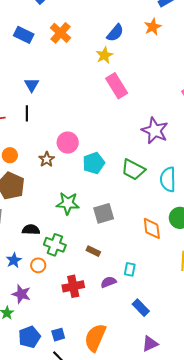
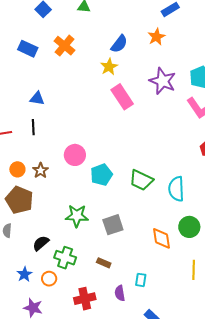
blue triangle: (32, 85) -> (37, 98), turned -49
purple star: (155, 131) -> (163, 81), moved
brown star: (47, 159) -> (41, 170), moved
black semicircle: (31, 230) -> (41, 243), turned -42
purple semicircle: (108, 282) -> (120, 293), turned -77

